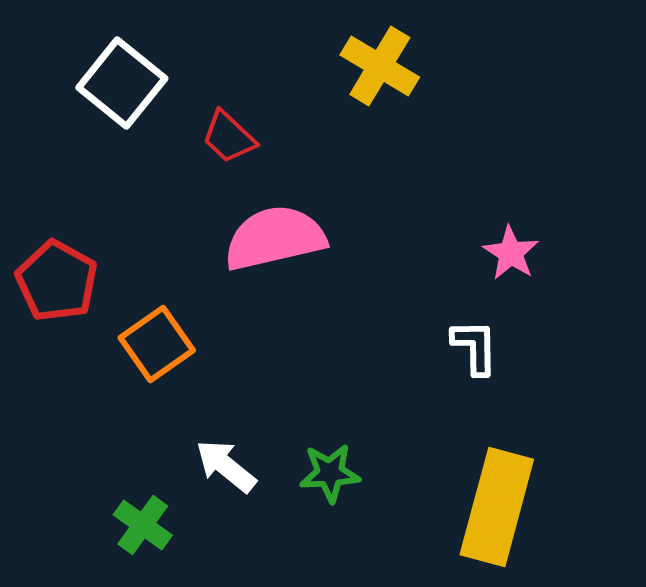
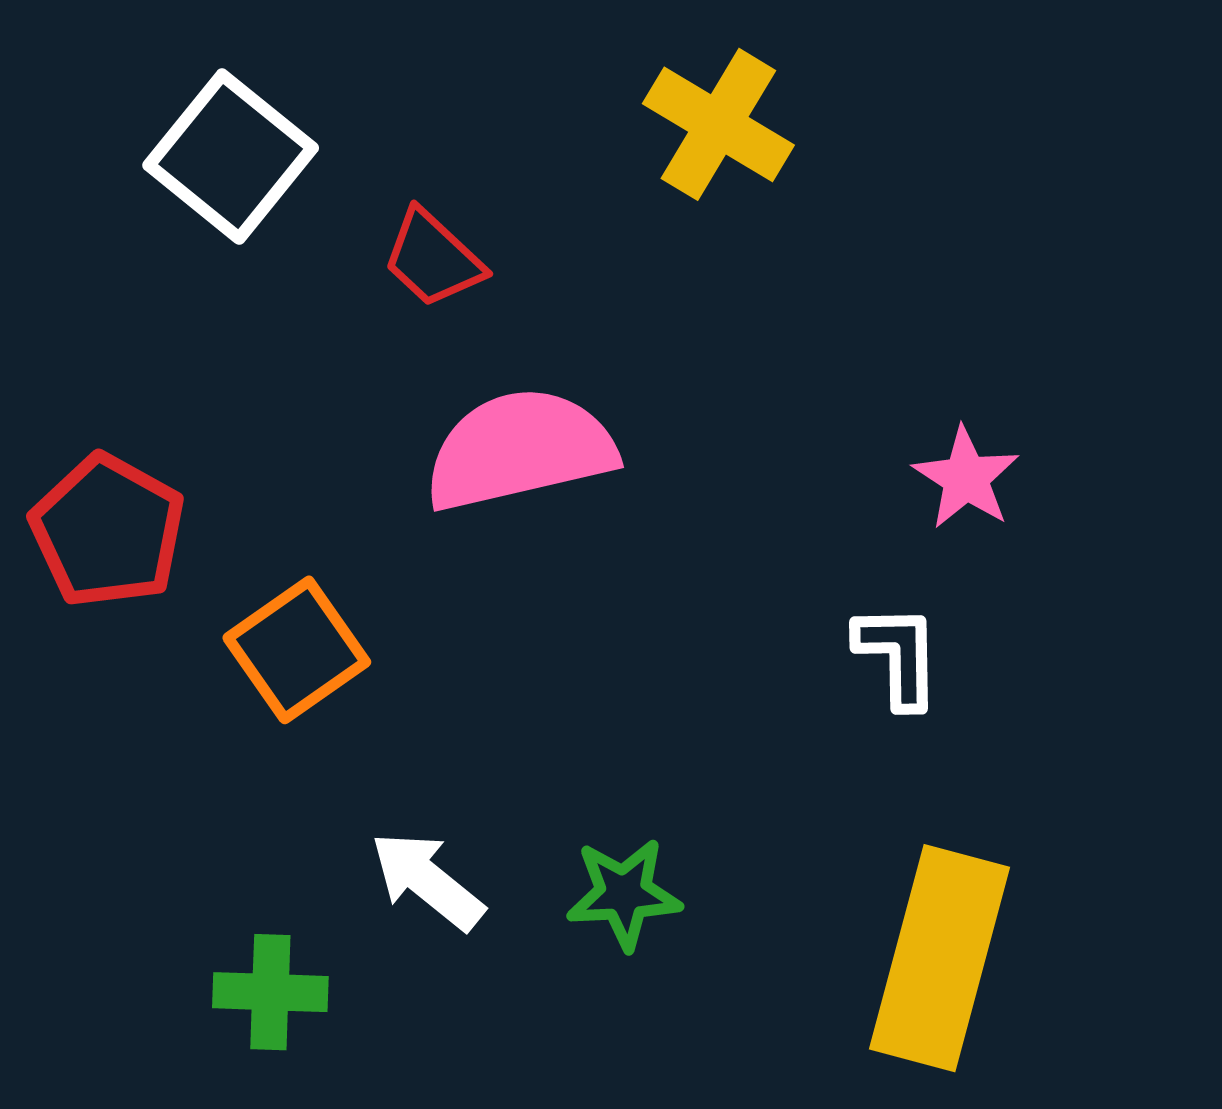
green cross: (143, 525) -> (270, 992), turned -34

